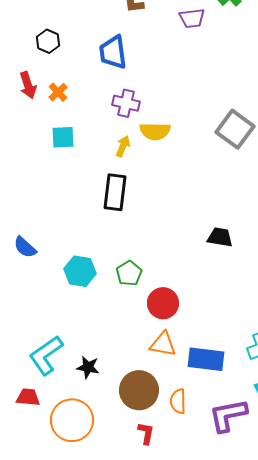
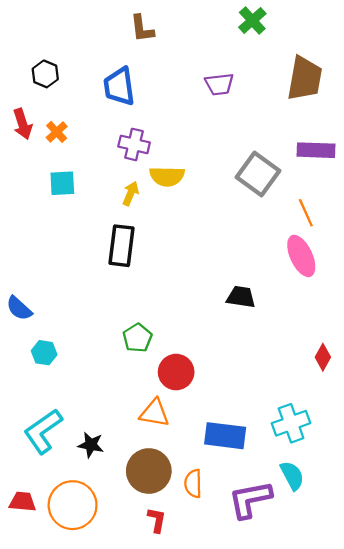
purple trapezoid: (192, 18) -> (219, 84), moved
cyan hexagon: (80, 271) -> (44, 353), moved, size x0.7
orange triangle: (163, 344) -> (154, 413), moved
red trapezoid: (28, 397) -> (23, 502), moved

